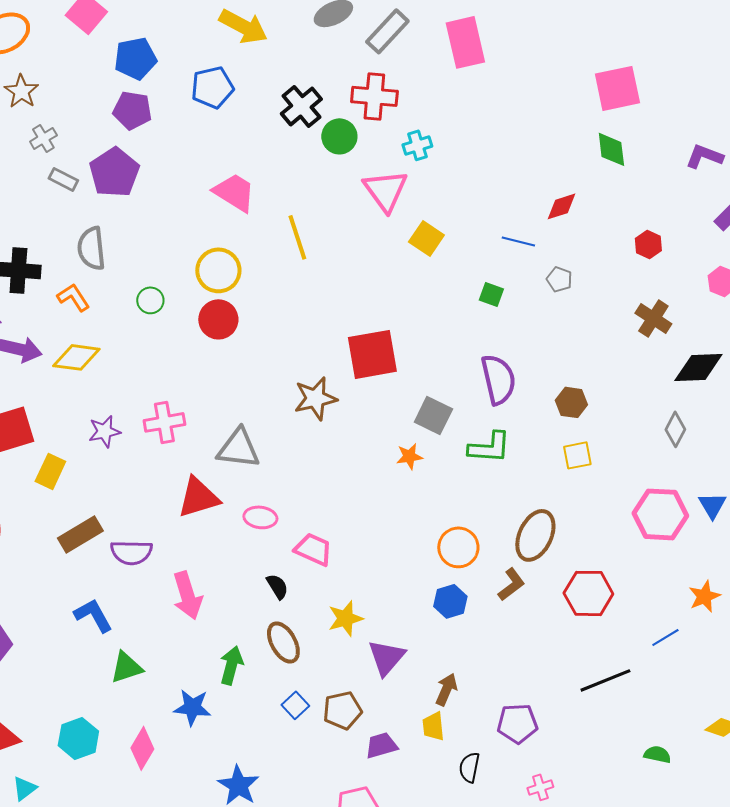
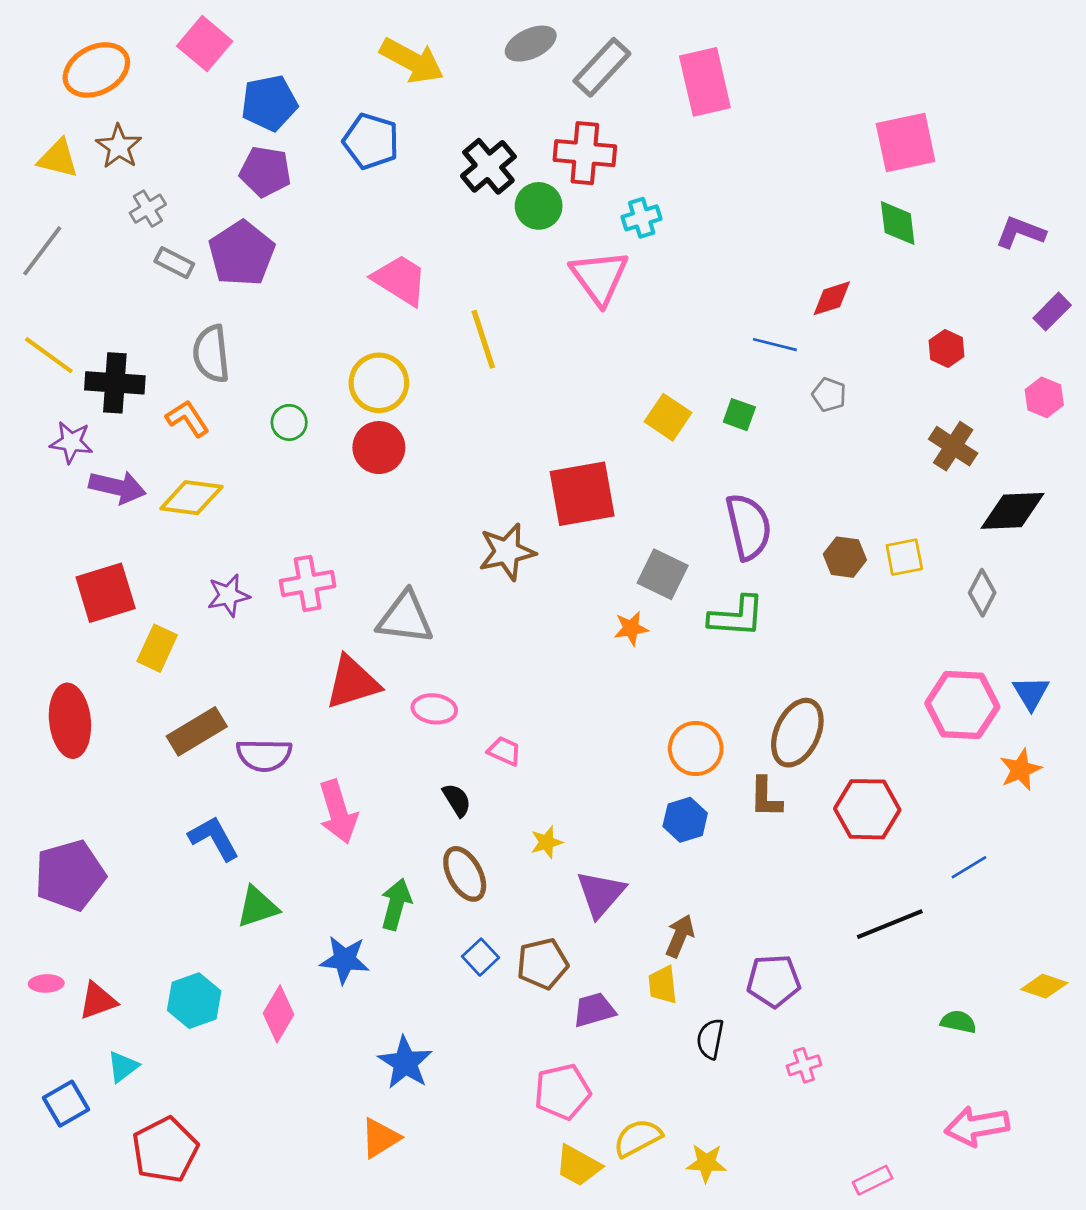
blue pentagon: (212, 87) -> (371, 141), turned 30
yellow square: (426, 238) -> (668, 417), moved
yellow square: (577, 455) -> (904, 557), moved
pink trapezoid: (313, 549) -> (504, 751), size x0.7
brown L-shape: (511, 584) -> (766, 797), turned 128
orange star: (704, 596) -> (1020, 770), moved
yellow star: (345, 618) -> (547, 842), size x0.7

